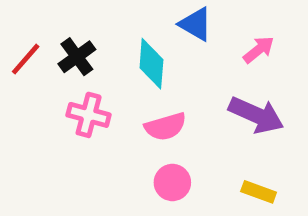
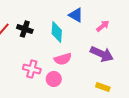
black cross: (77, 57) -> (25, 29), turned -35
pink cross: (89, 115) -> (32, 69), moved
pink circle: (172, 182) -> (54, 79), moved

